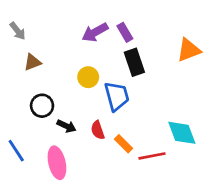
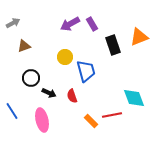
gray arrow: (18, 31) -> (13, 23), turned -80
black rectangle: (134, 62) -> (113, 45), moved
orange rectangle: (124, 144) -> (91, 121), moved

